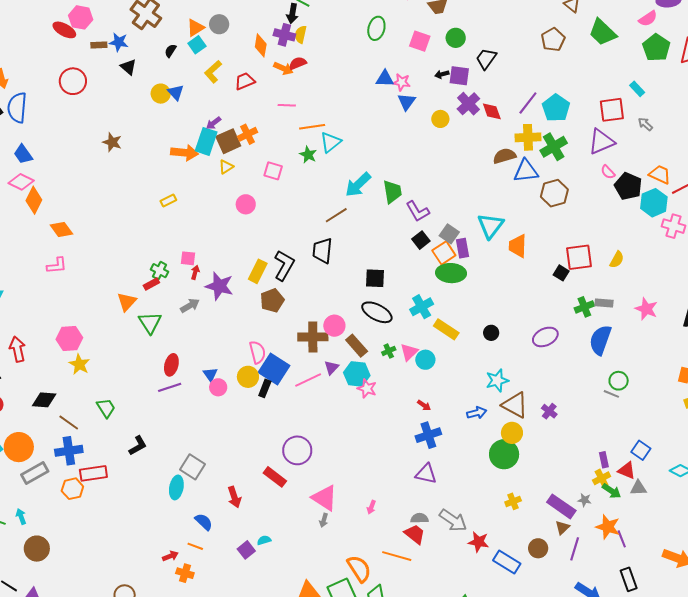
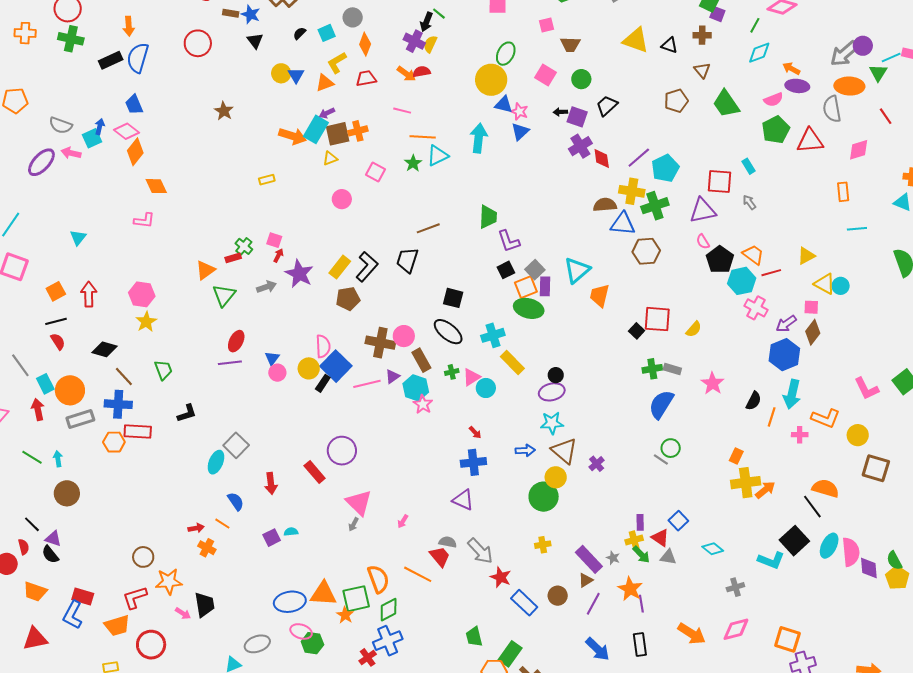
orange triangle: (195, 28) -> (325, 83), moved
orange diamond: (261, 45) -> (365, 44), moved
yellow circle: (440, 119) -> (491, 80), moved, size x1.8
cyan arrow: (358, 185) -> (479, 138), moved, turned 128
purple ellipse: (545, 337) -> (552, 392), moved

